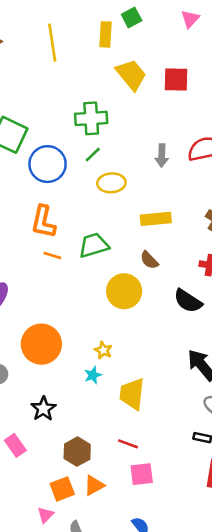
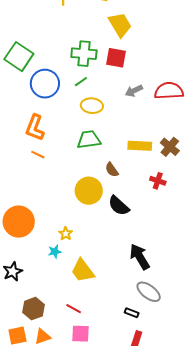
red square: (176, 79) -> (116, 58), moved
gray arrow: (162, 156) -> (134, 91), turned 54
yellow rectangle: (156, 219) -> (140, 146), moved
green trapezoid: (94, 245) -> (89, 140), moved
black semicircle: (188, 301) -> (119, 206), moved
yellow trapezoid: (132, 394) -> (83, 271), turned -52

